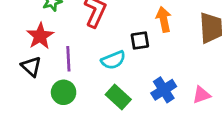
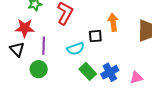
red star: (40, 36) -> (25, 28), turned 30
green rectangle: (118, 97) -> (88, 71), moved

